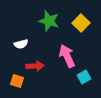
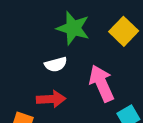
white semicircle: (21, 44) -> (56, 64), moved

